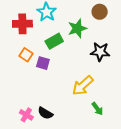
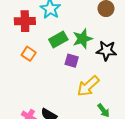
green star: (77, 28) -> (82, 39), moved
purple square: (43, 63) -> (72, 61), moved

